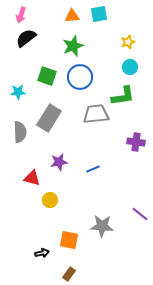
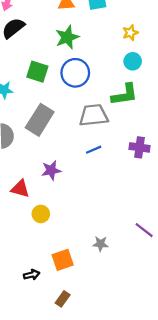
blue line: (93, 169) -> (94, 150), moved
gray star: (102, 226) -> (100, 244), size x0.6
orange square: (69, 240) -> (63, 260), turned -30

